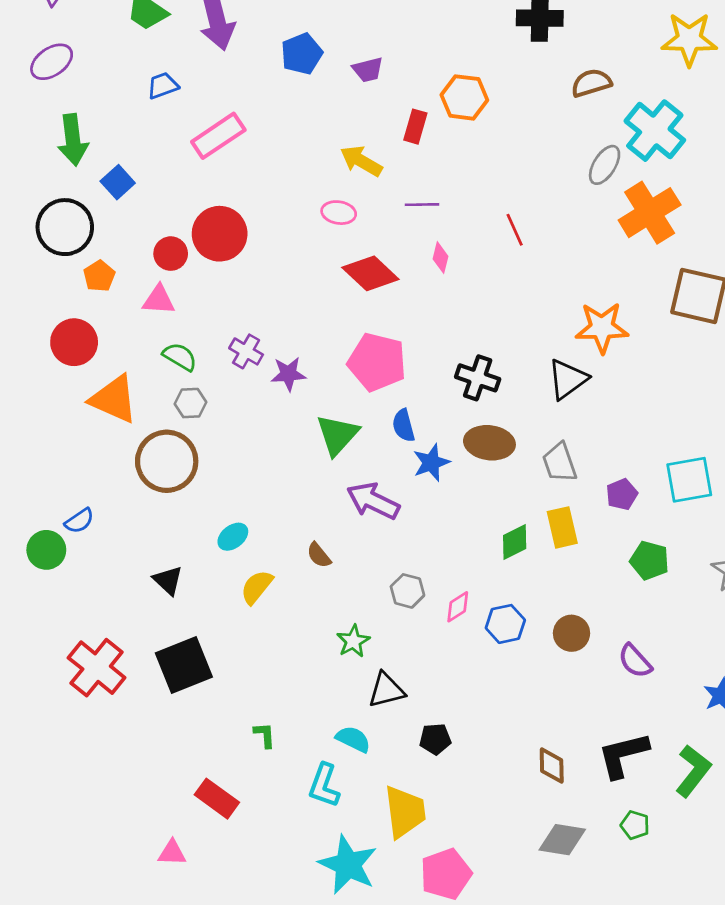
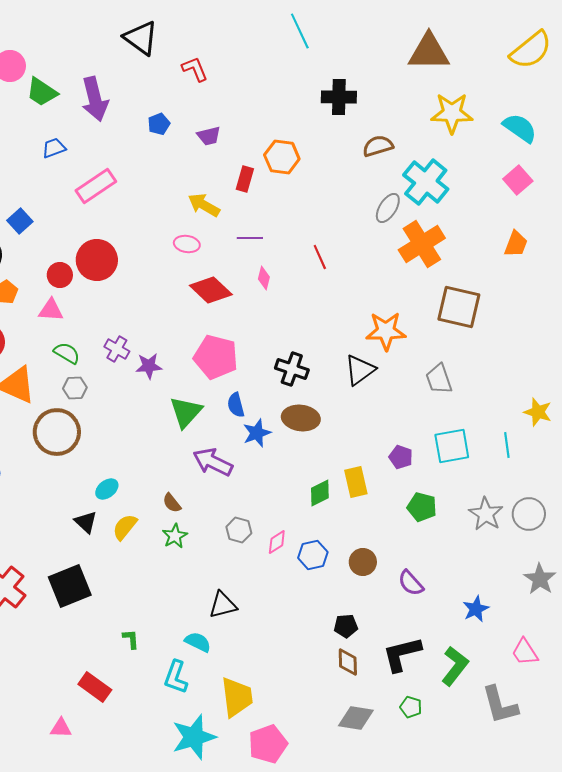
blue pentagon: (302, 54) -> (159, 124), size x0.7
gray trapezoid: (560, 463) -> (439, 379), moved
purple pentagon: (622, 494) -> (401, 457), turned -30
black triangle: (168, 580) -> (86, 522), moved
green star: (353, 641) -> (175, 536), moved
black pentagon: (435, 739) -> (346, 626), moved
cyan star: (348, 865) -> (194, 737), turned 30

